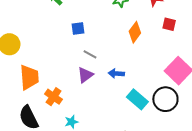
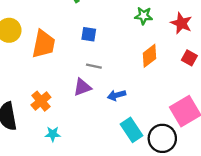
gray line: (90, 54) -> (94, 66), turned -32
blue arrow: (116, 74) -> (117, 95), turned -35
orange trapezoid: (29, 77) -> (43, 44), moved

